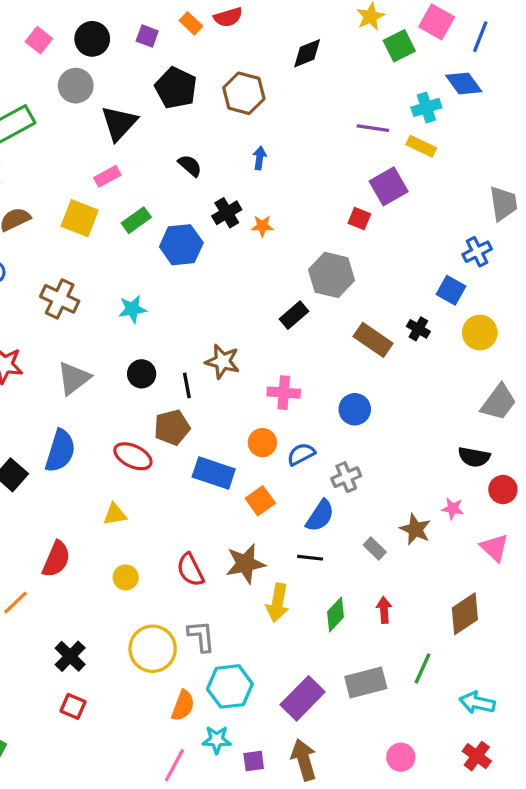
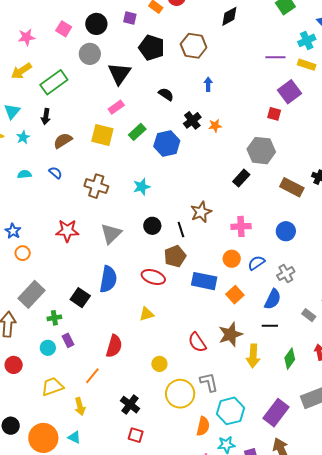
brown star: (223, 361) -> (201, 212), turned -30
yellow circle: (126, 577) -> (159, 364), moved

